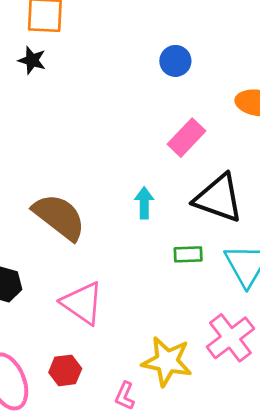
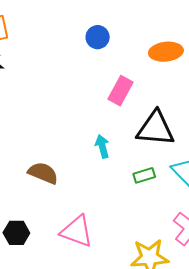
brown semicircle: (59, 217) -> (43, 173), size x0.7

